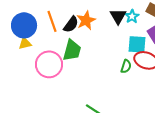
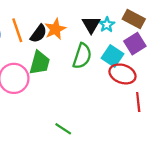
cyan square: (137, 44) -> (112, 56), turned 30
green semicircle: (126, 66) -> (82, 56), moved, size x1.6

